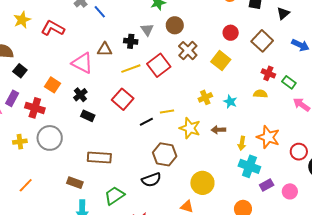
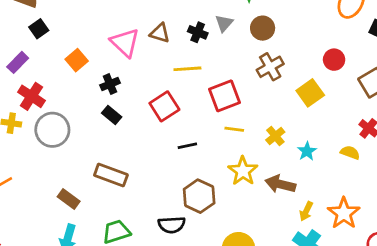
red square: (159, 65) -> (225, 96), moved
yellow cross: (205, 97) -> (275, 136), turned -32
red cross: (35, 108) -> (31, 96), moved
yellow line: (167, 112) -> (234, 129), moved
brown arrow: (218, 130) -> (280, 184), size x1.5

